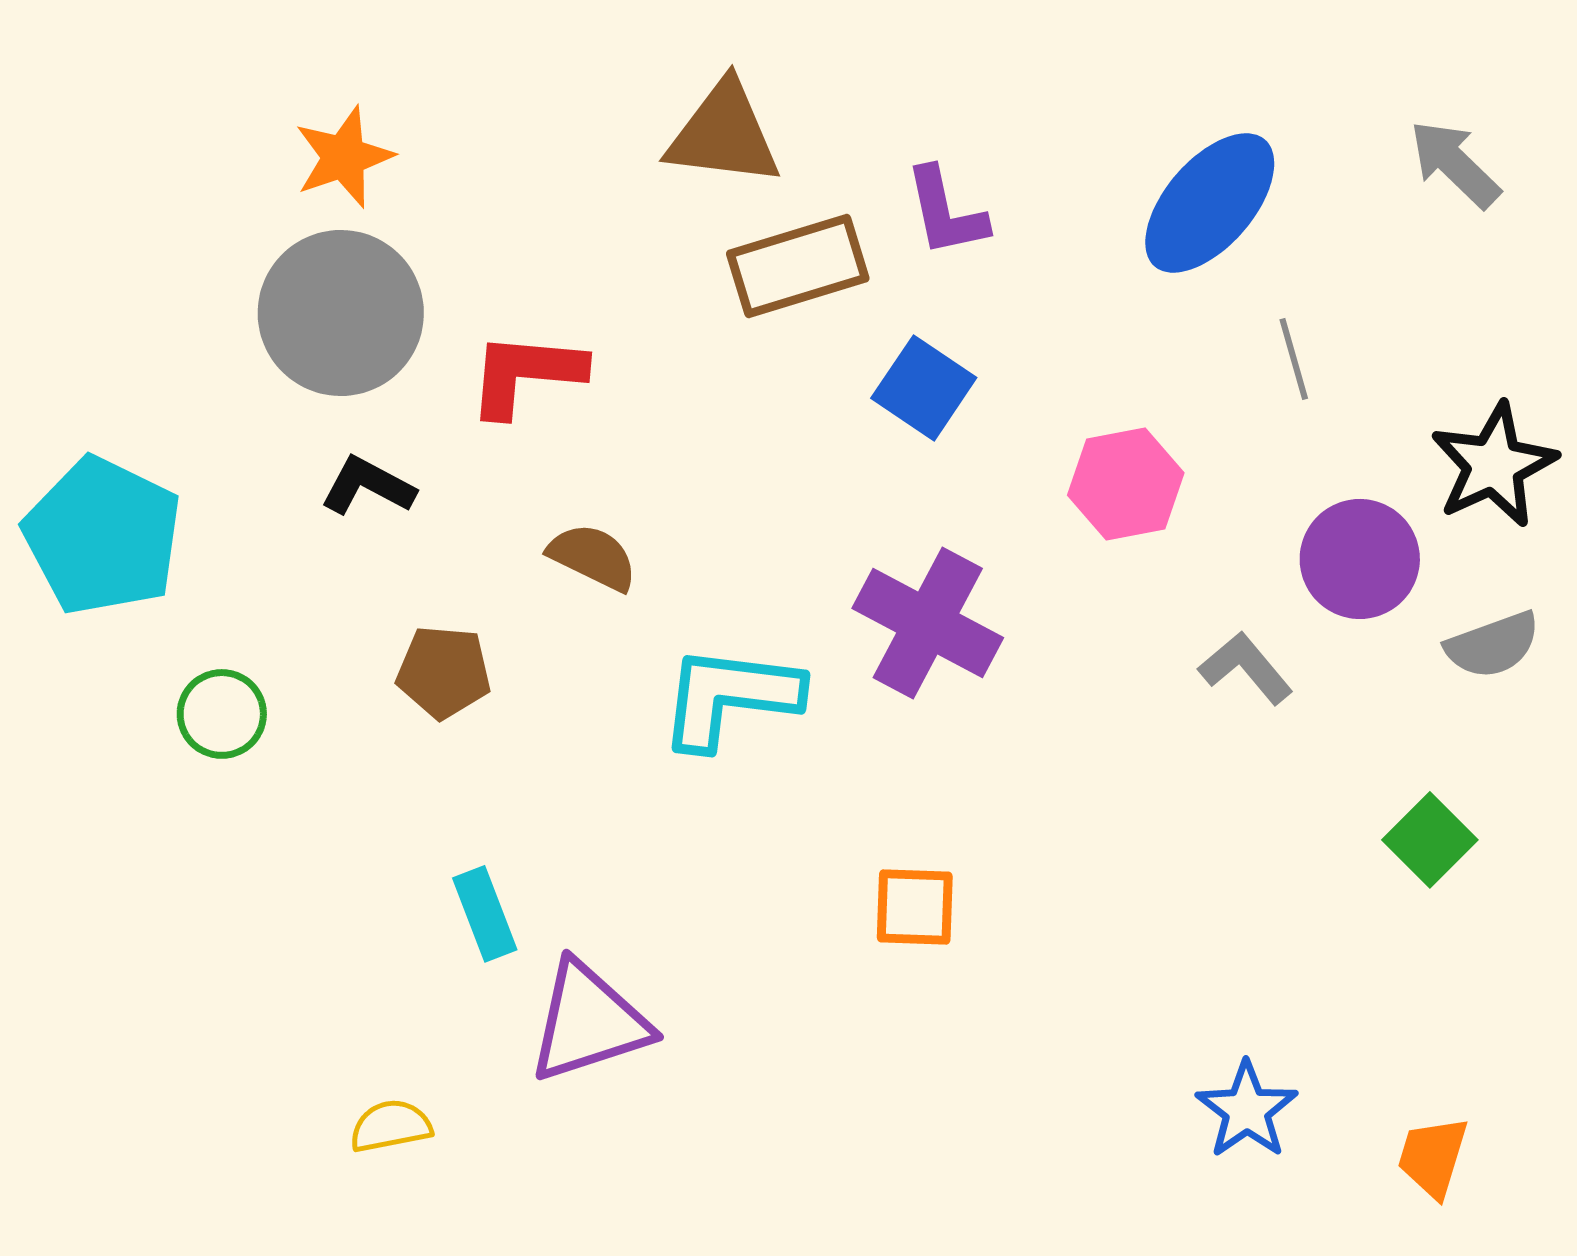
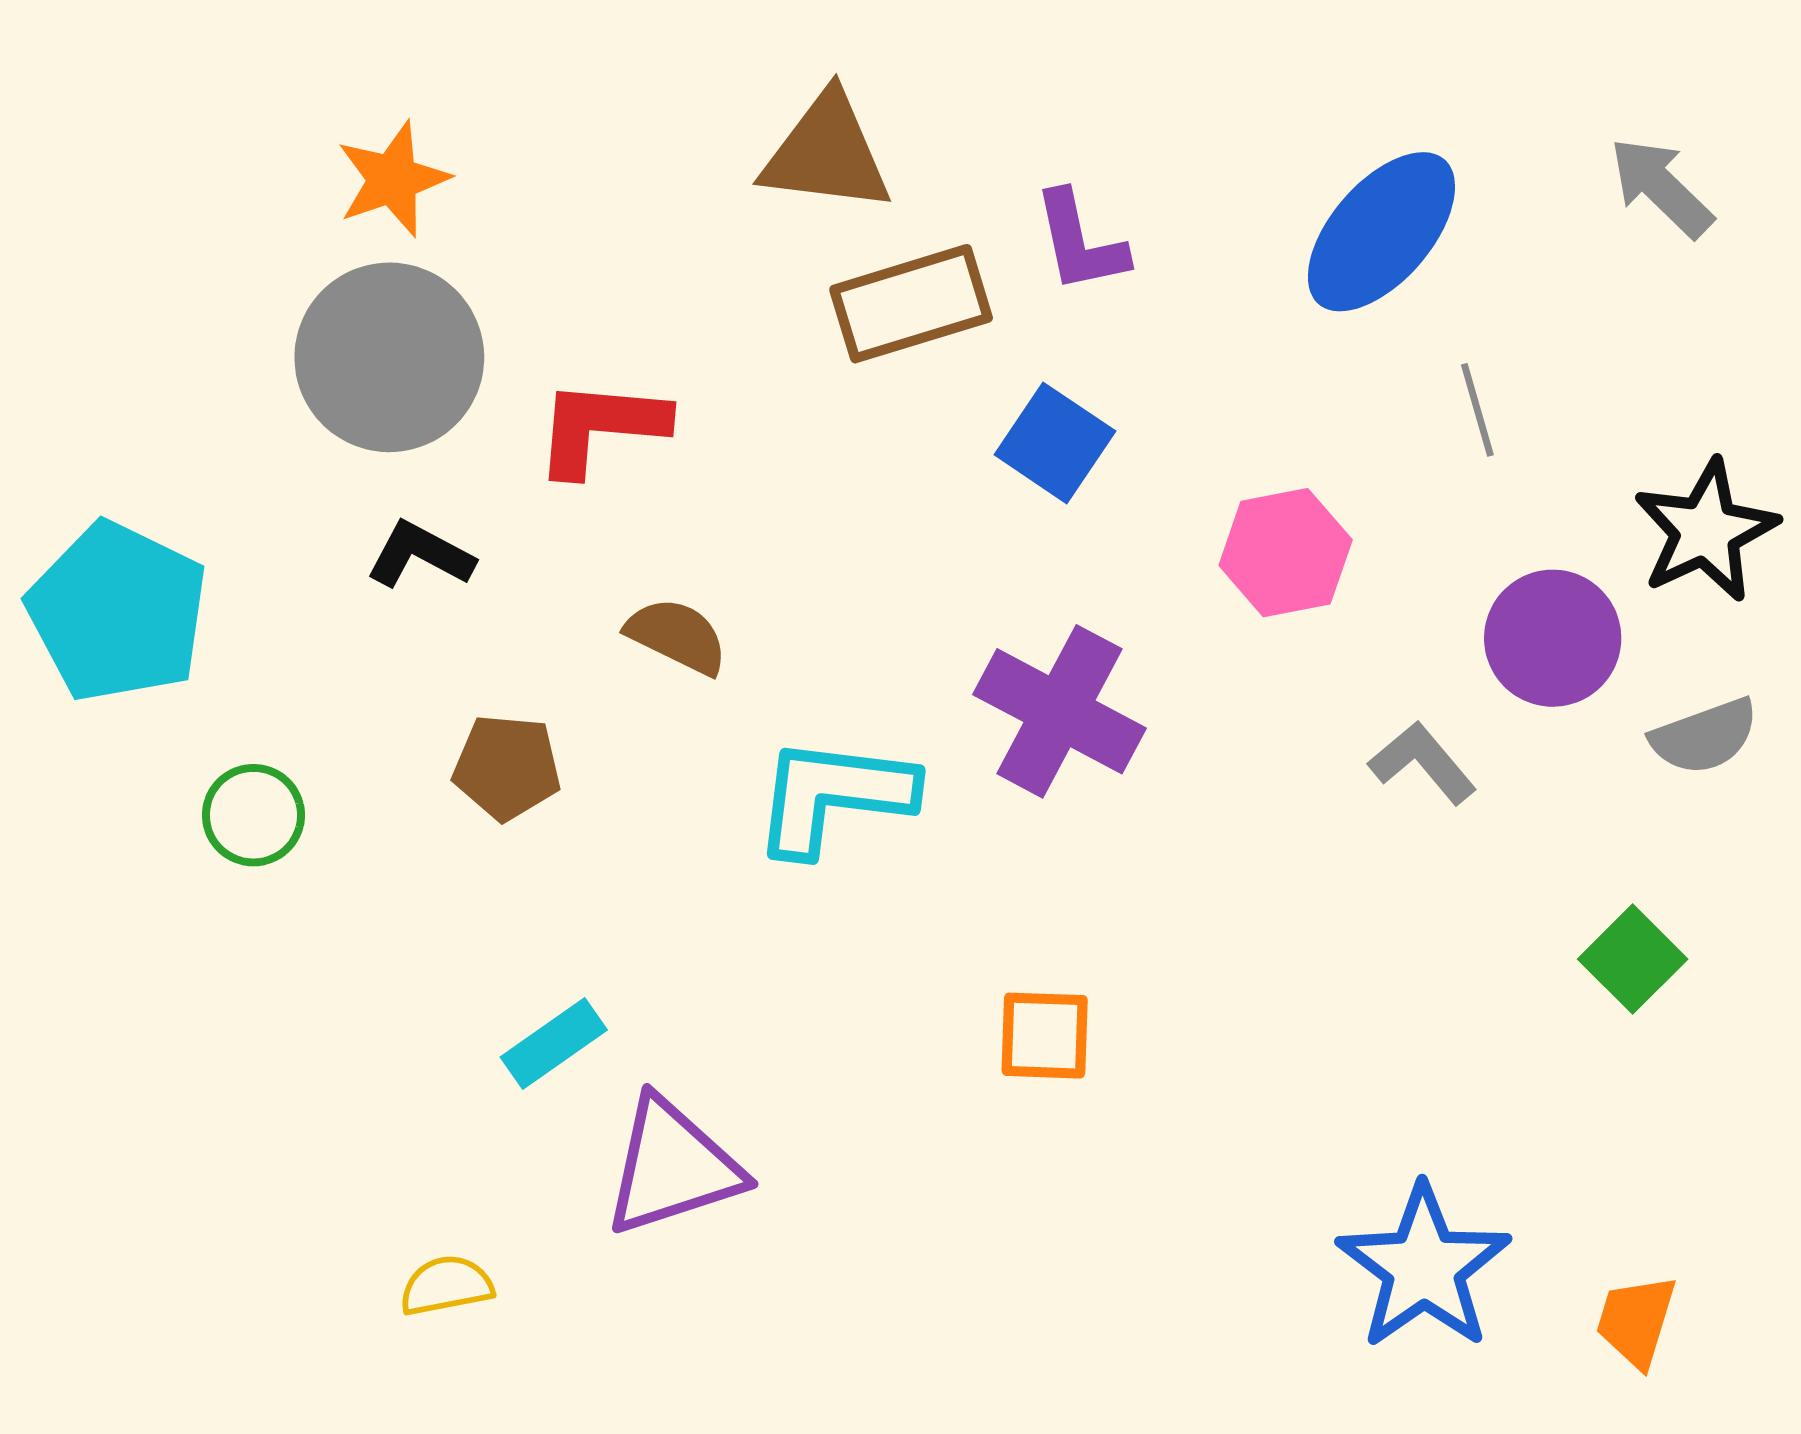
cyan rectangle: (485, 914) -> (554, 1044), turned 76
blue star: (1247, 1110) -> (1424, 1267), size x1.5

